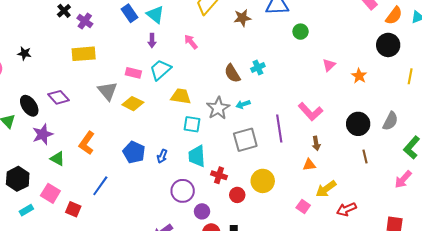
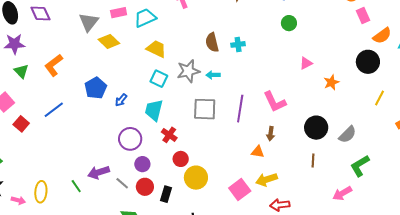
pink rectangle: (133, 73) -> (119, 13), turned -42
yellow circle: (263, 181) -> (196, 178), moved
pink square: (303, 207) -> (240, 189), size x1.5

